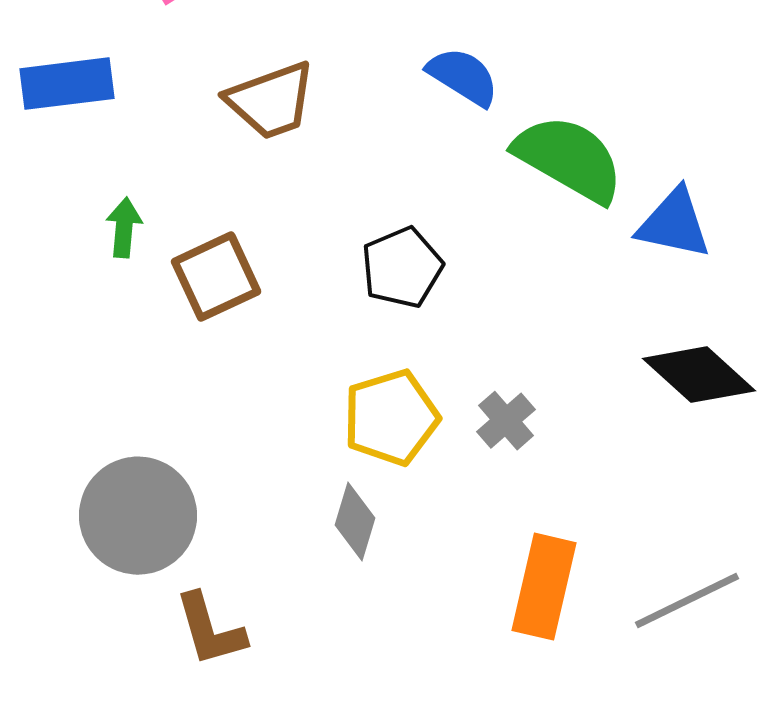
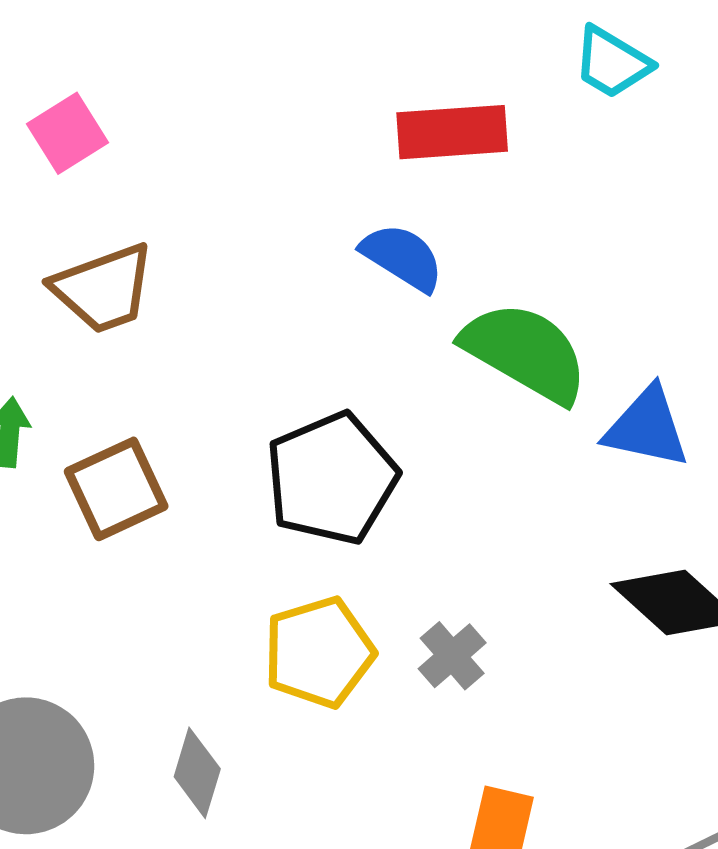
brown trapezoid: (271, 101) -> (103, 288), moved
black pentagon: (402, 268) -> (332, 479), size x1.4
gray diamond: (355, 522) -> (197, 773), moved

